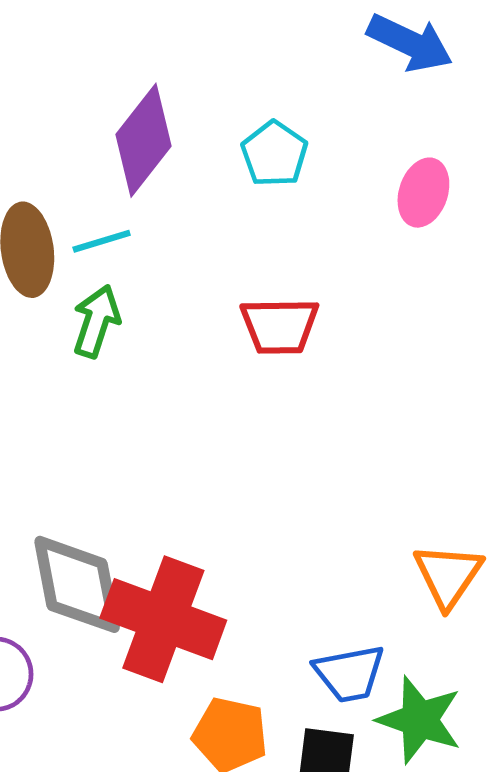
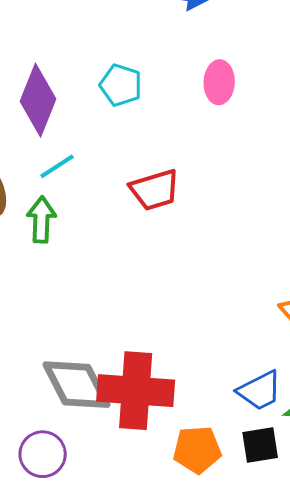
cyan line: (102, 241) -> (57, 166), moved

